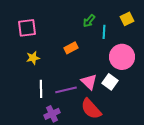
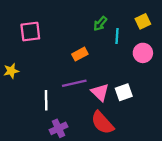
pink circle: (122, 57) -> (143, 53), moved, size x0.7
yellow star: (33, 58) -> (11, 71), moved
white square: (110, 82) -> (124, 92), turned 35
purple line: (66, 90) -> (74, 83), moved

